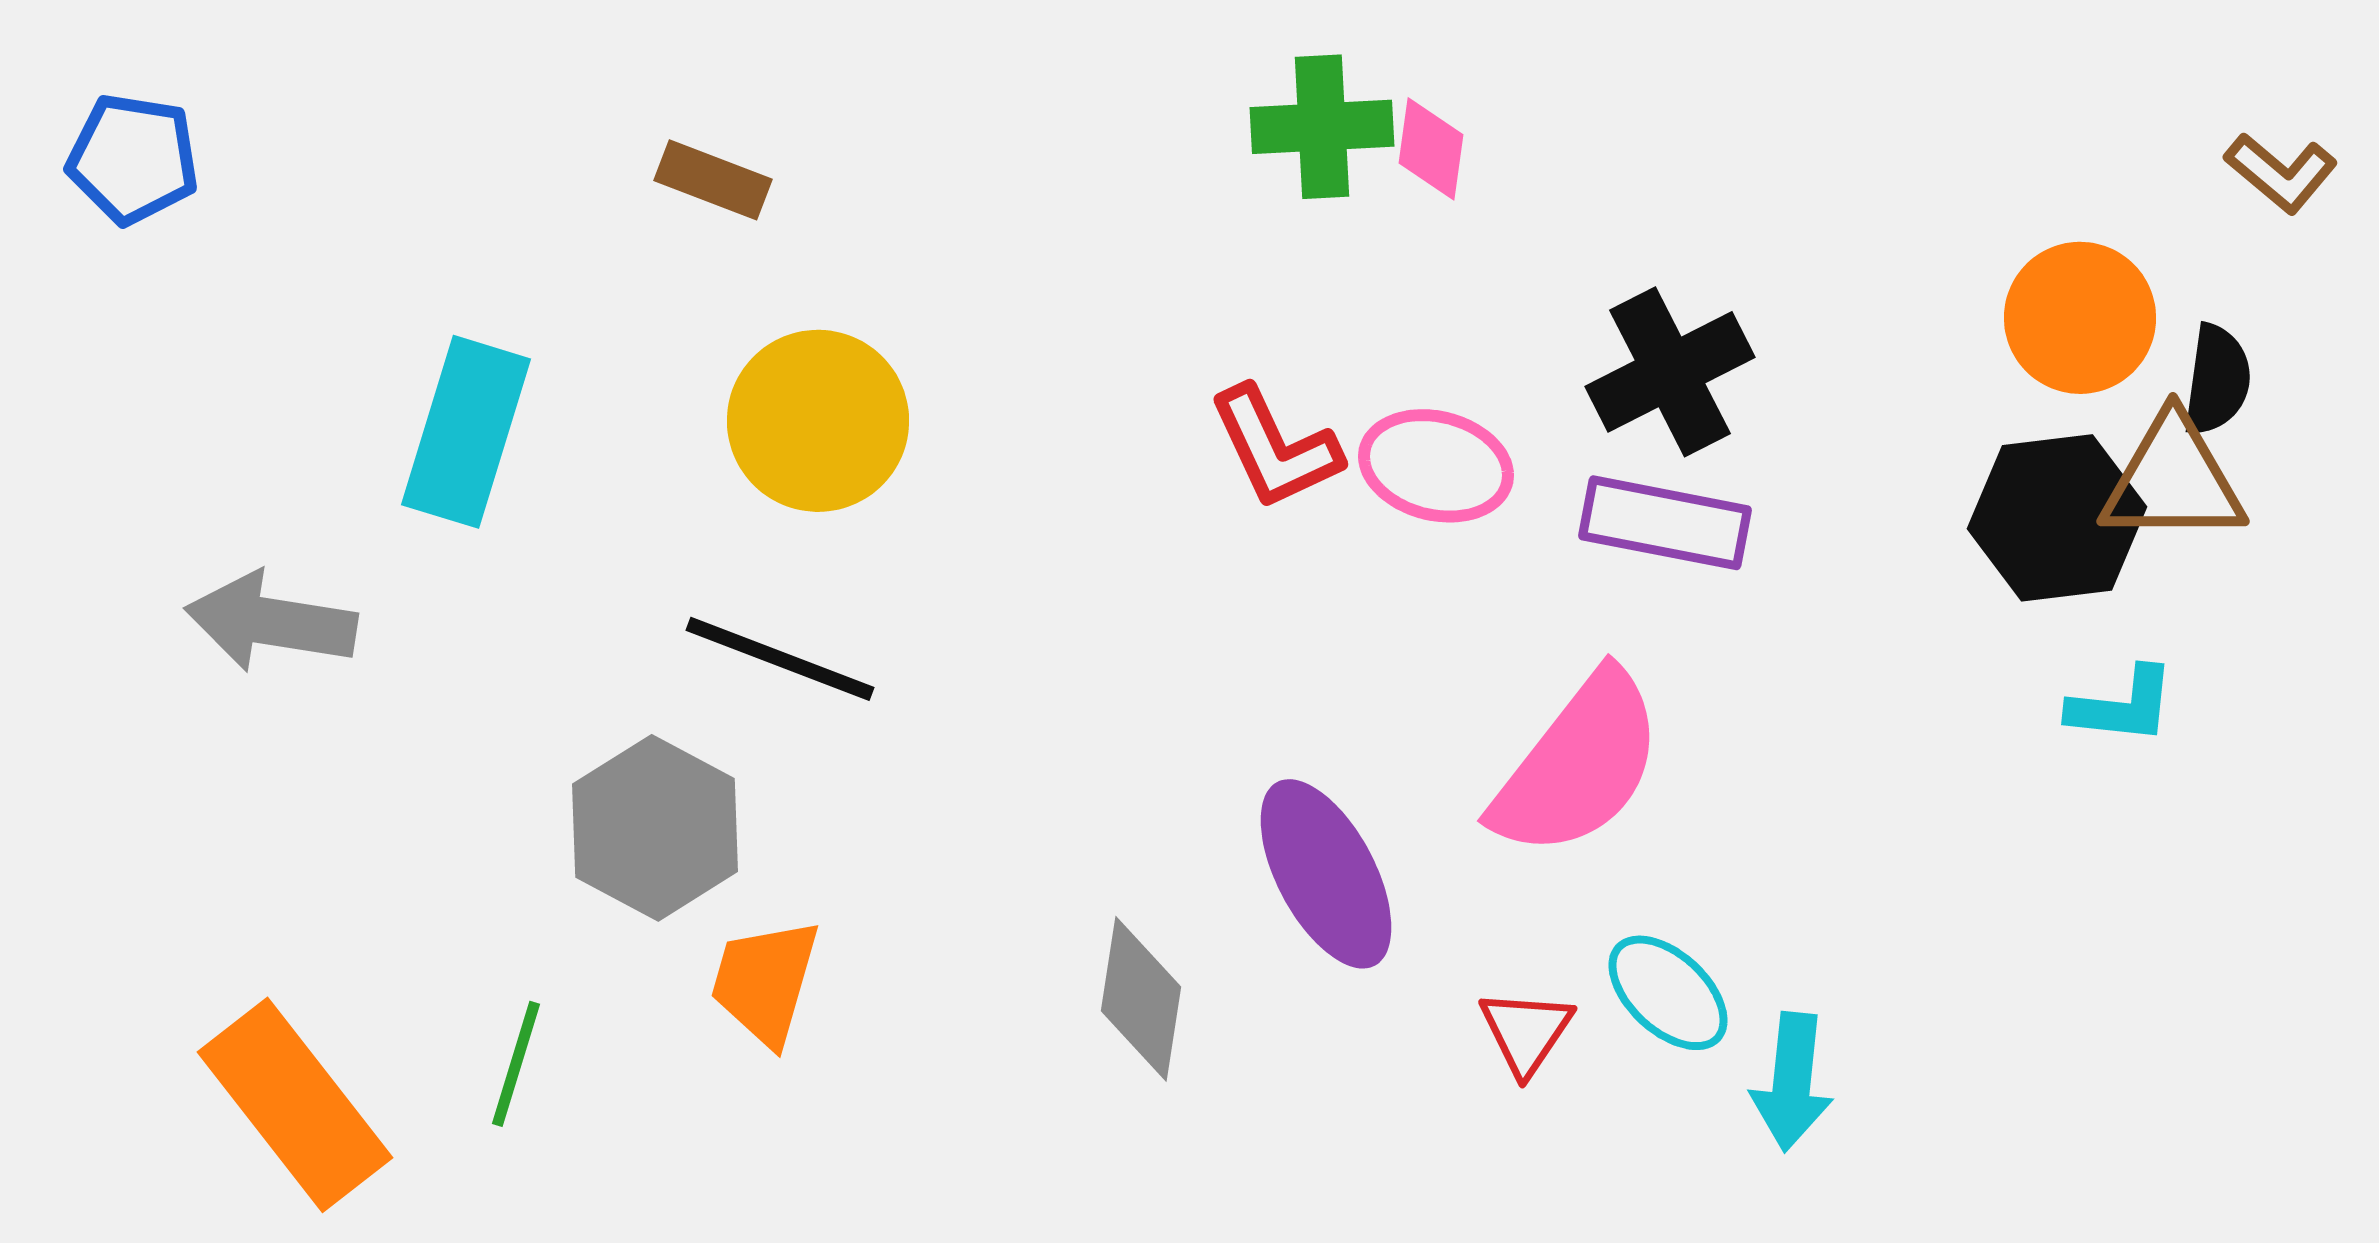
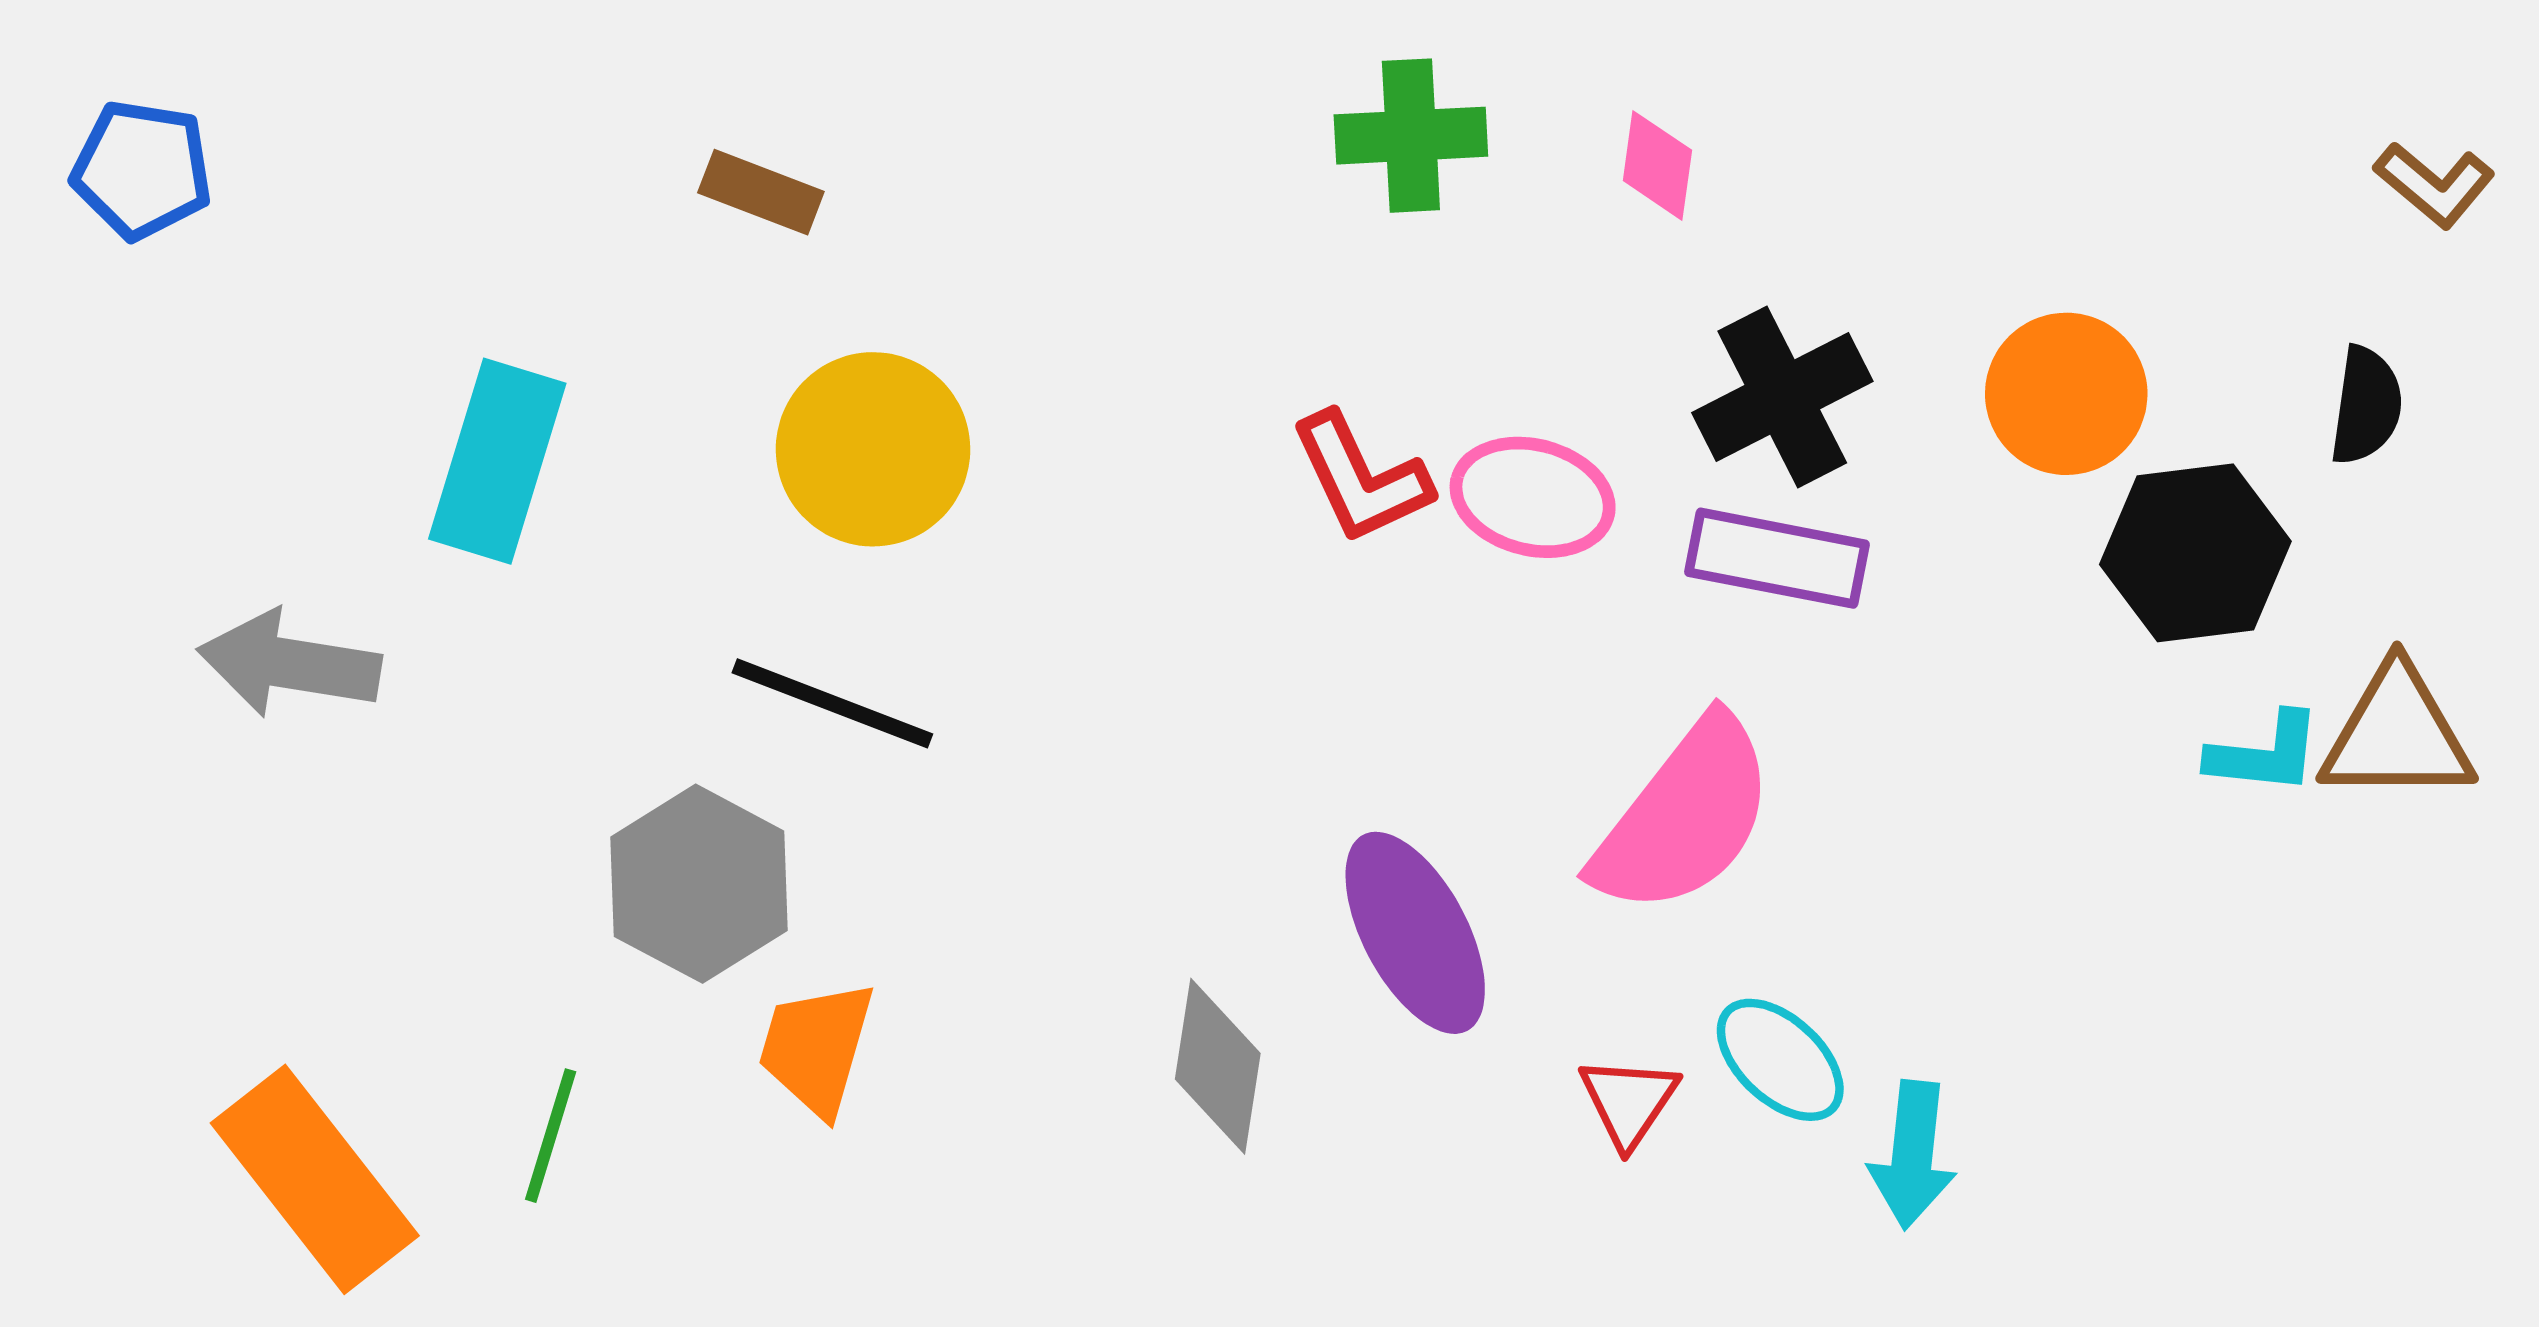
pink diamond: (1431, 149) -> (1657, 165), moved
orange circle: (2080, 318) -> (2066, 394), moved
brown triangle: (2173, 480) -> (2397, 734), moved

